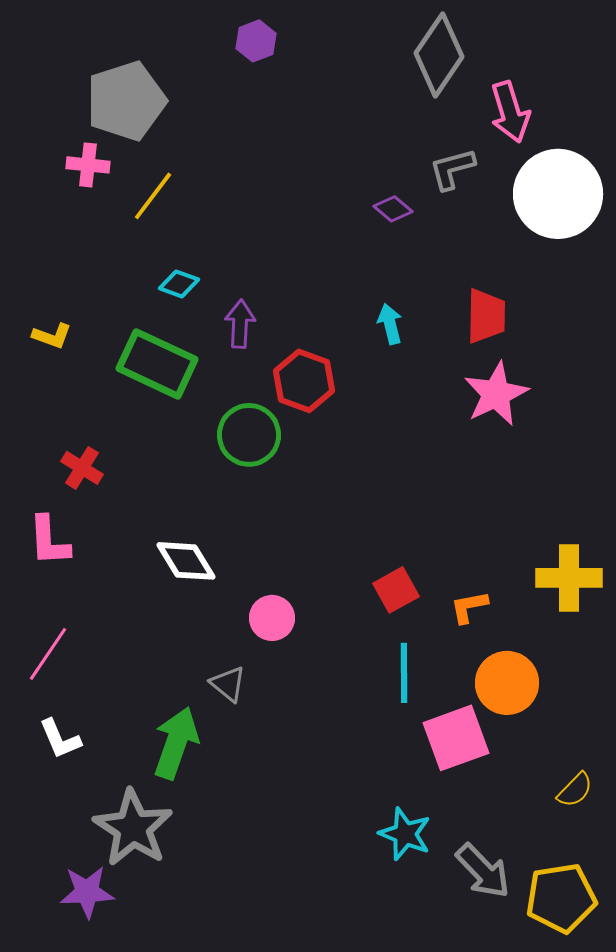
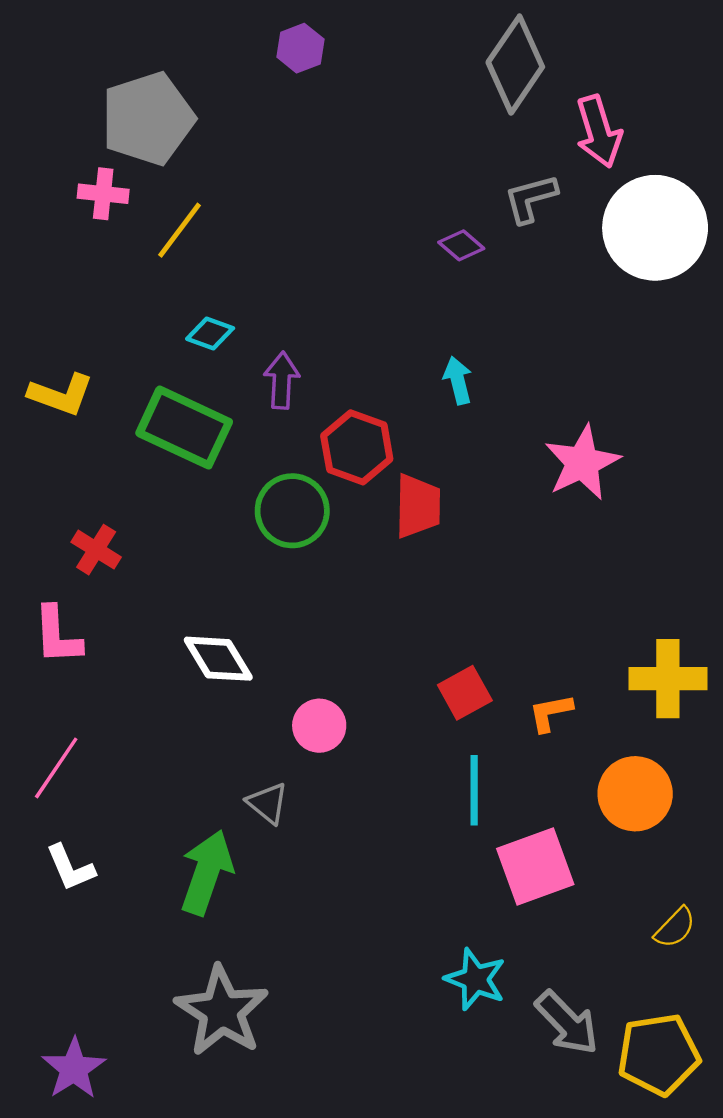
red trapezoid: (486, 316) -> (418, 506), moved
yellow L-shape: (52, 336) -> (61, 395), size x1.4
orange circle: (507, 683) -> (635, 794), moved
gray star: (133, 828) -> (222, 1011), moved
purple star: (87, 892) -> (74, 1069), moved, turned -30

